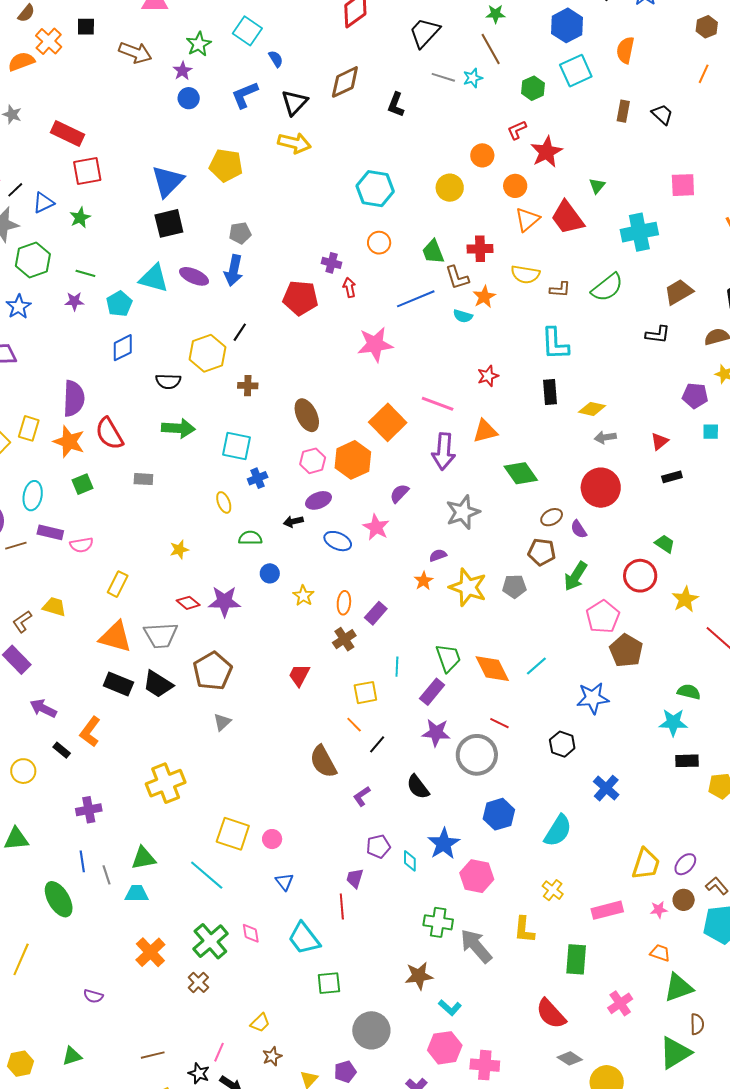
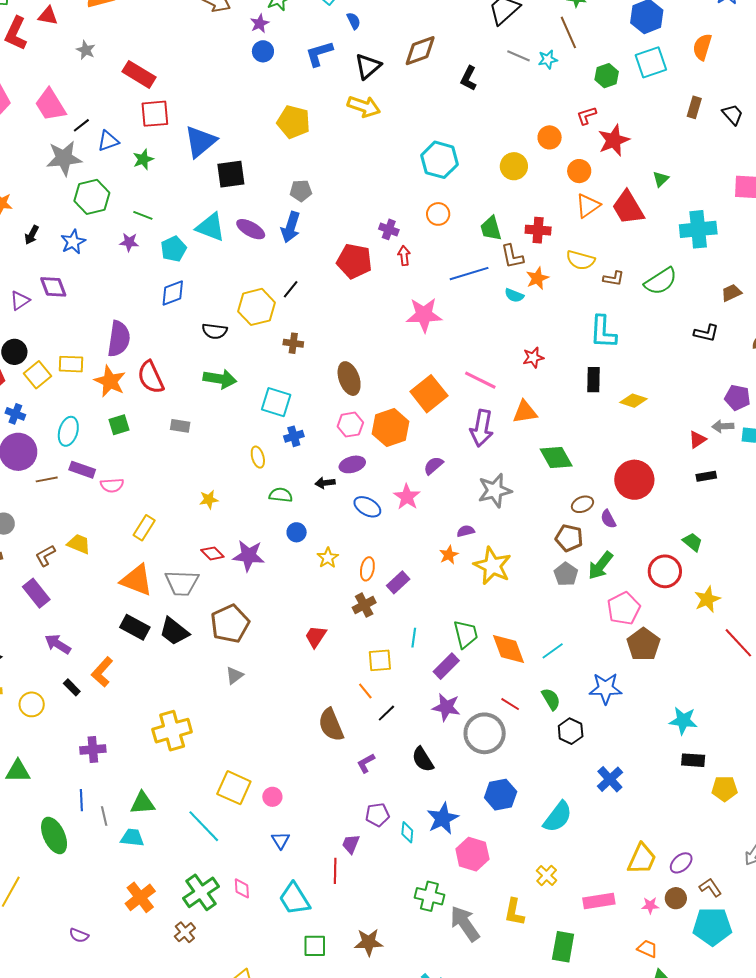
blue triangle: (168, 181) -> (200, 142), moved
brown trapezoid: (679, 292) -> (731, 293), size x0.7
yellow rectangle: (29, 428) -> (71, 364), turned 70
gray arrow: (605, 437) -> (723, 426), moved
gray pentagon: (514, 586) -> (566, 574), moved, turned 30
green semicircle: (689, 692) -> (551, 699), moved, turned 40
brown star: (419, 976) -> (369, 942), moved

